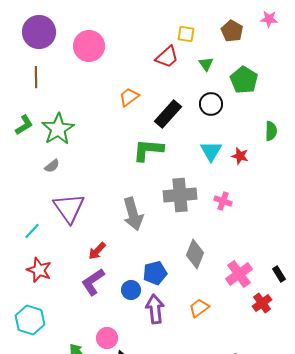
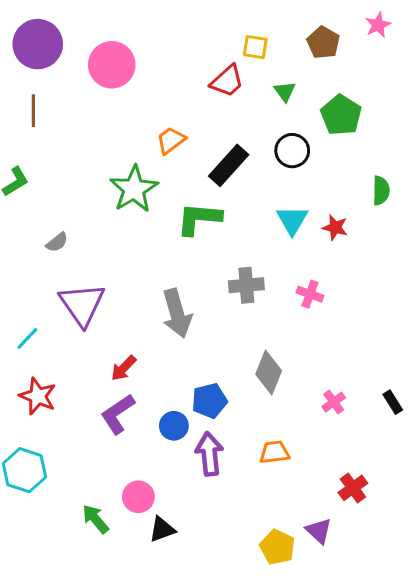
pink star: (269, 19) -> (378, 25), turned -30
green star: (58, 129) -> (134, 189), moved
gray cross: (180, 195) -> (246, 285), size x0.7
pink cross: (239, 274) -> (334, 402), size x0.6
red cross: (262, 303) -> (353, 488), moved
orange trapezoid: (199, 308) -> (274, 452), turned 30

